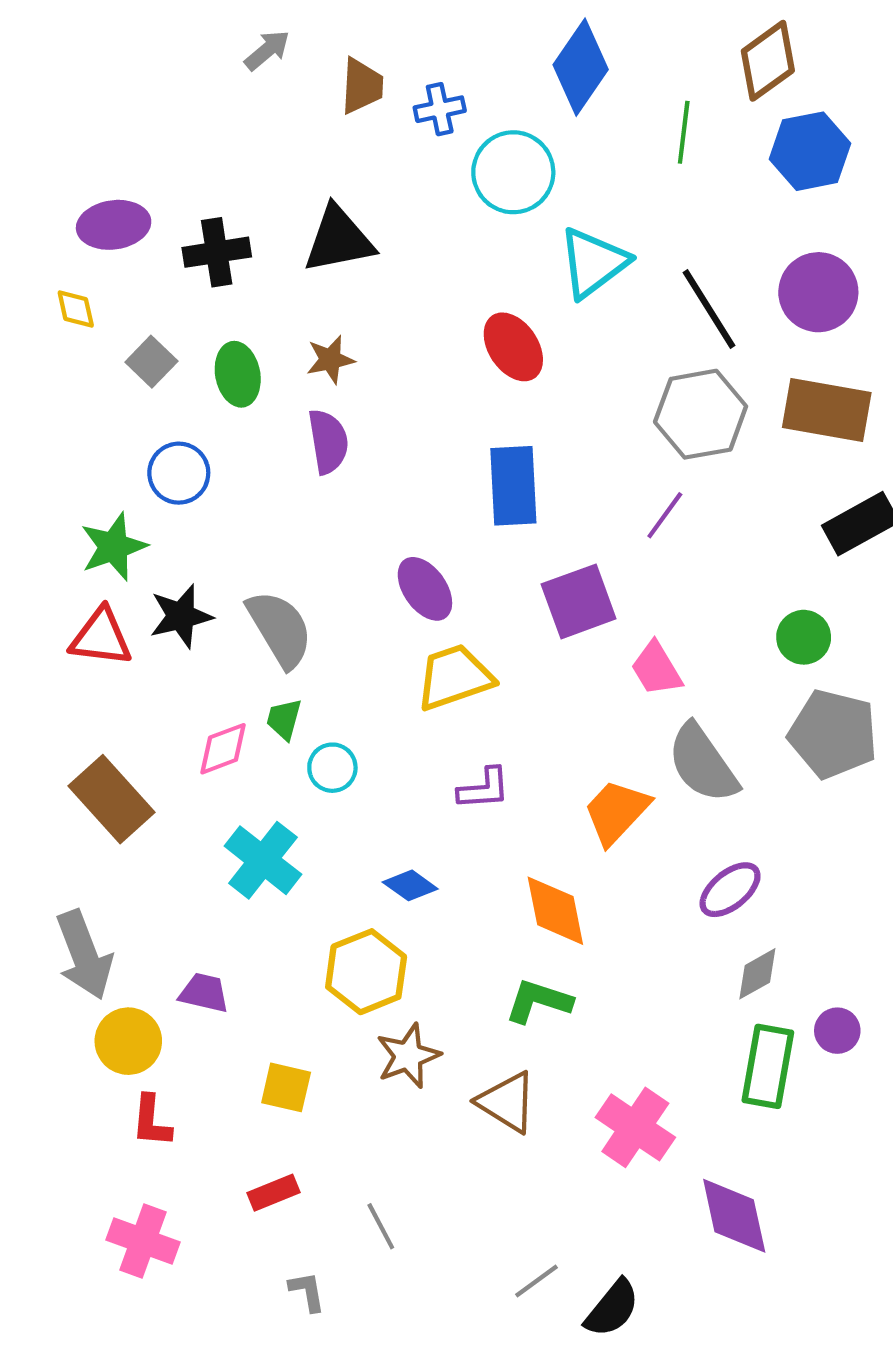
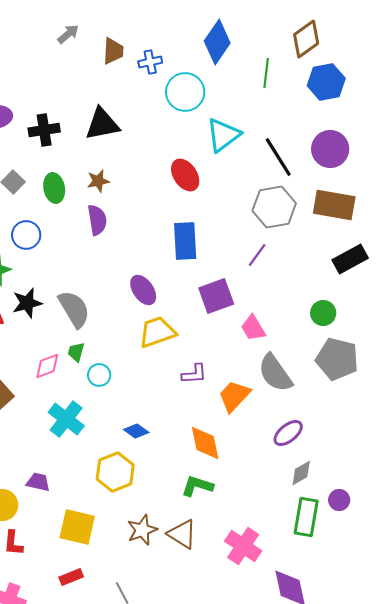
purple L-shape: (484, 789) -> (194, 374), moved
brown star: (408, 1056) -> (142, 530), moved
yellow square: (286, 1087) -> (77, 527), size x1.5

